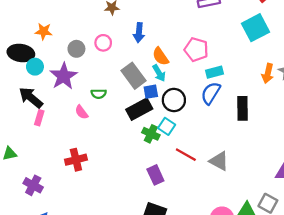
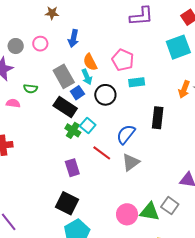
blue square: (151, 92) -> (77, 93), turned -32
blue semicircle: (211, 93) -> (126, 134), moved
black circle: (174, 100) -> (105, 95), moved
black rectangle: (139, 109) -> (65, 107), turned 55
pink semicircle: (82, 112) -> (13, 103), turned 128
gray triangle: (219, 161) -> (131, 162), turned 48

